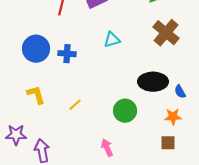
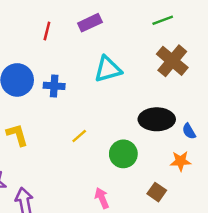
cyan triangle: (112, 40) -> (108, 69), size x1.4
yellow line: (75, 105) -> (79, 136), moved
brown square: (168, 143) -> (157, 192), moved, turned 35

